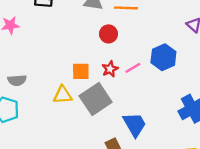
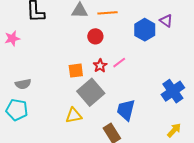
blue hexagon: (163, 57) -> (145, 30), moved
yellow triangle: (63, 95) -> (74, 115), moved
blue trapezoid: (135, 124) -> (126, 110), turned -130

